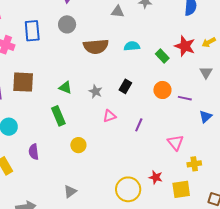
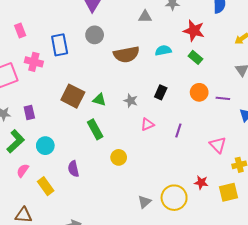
red star: (185, 46) -> (194, 31), moved
brown square: (23, 82) -> (73, 96), moved, turned 30
gray triangle: (70, 191) -> (144, 202), moved

